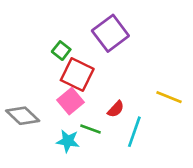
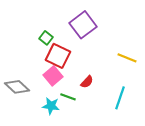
yellow line: (169, 97) -> (127, 58), moved
cyan line: (134, 132) -> (120, 98), moved

